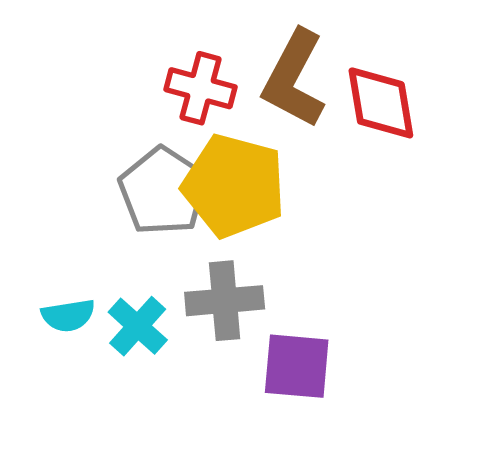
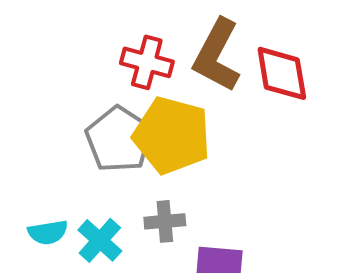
gray cross: (225, 301) -> (165, 221), size x0.7

